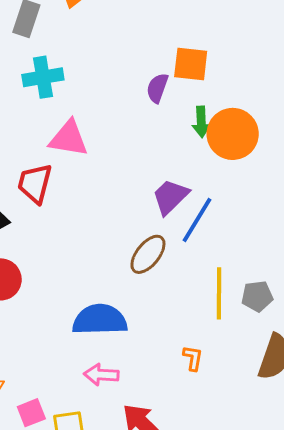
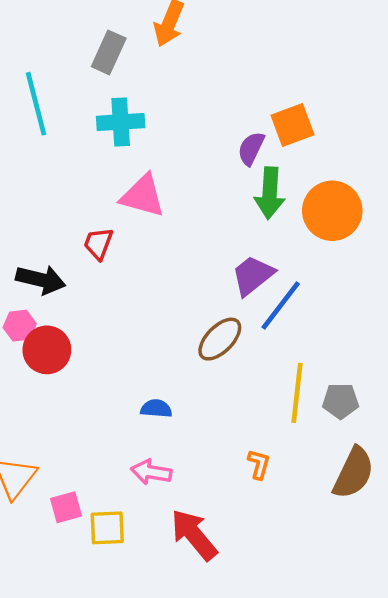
orange square: (191, 64) -> (292, 125), turned -33
green arrow: (201, 122) -> (270, 193), moved, size x1.4
red trapezoid: (35, 183) -> (98, 243), size x0.7
blue semicircle: (100, 320) -> (156, 409), size x0.5

